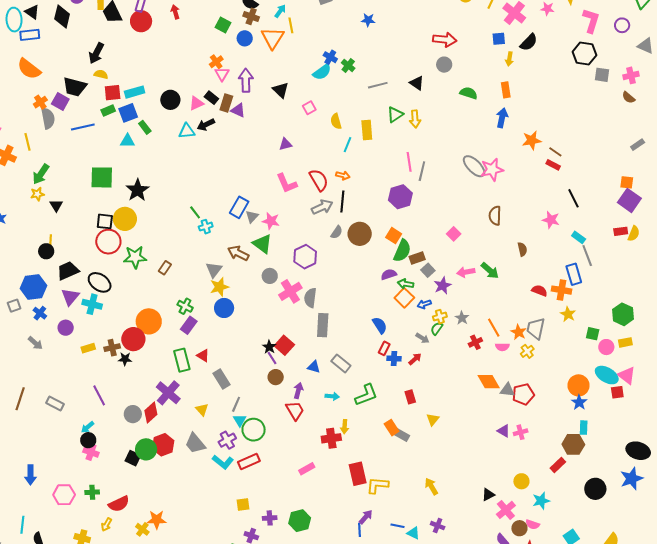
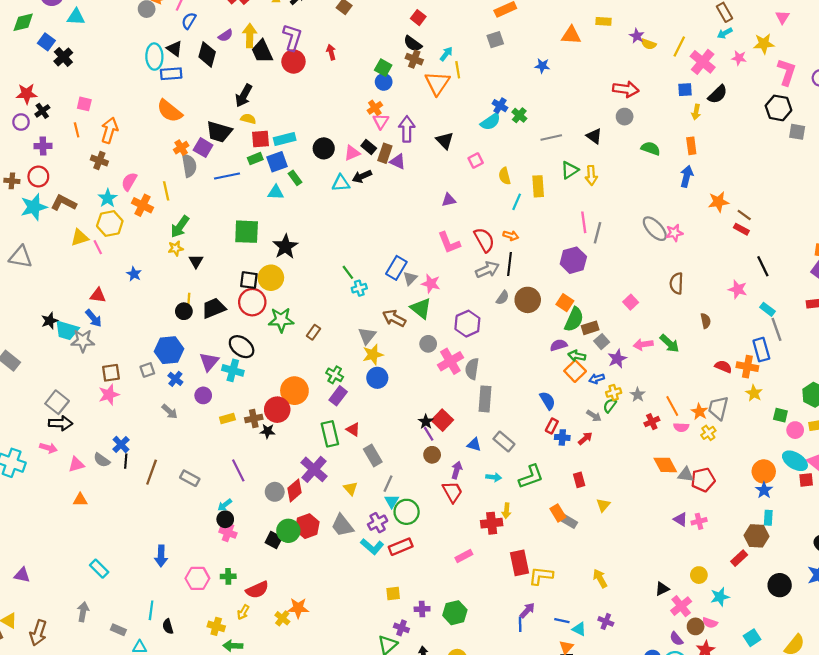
blue circle: (245, 38) -> (384, 82), moved
pink star: (492, 170) -> (674, 233), size x0.7
black trapezoid: (68, 271) -> (214, 308), moved

